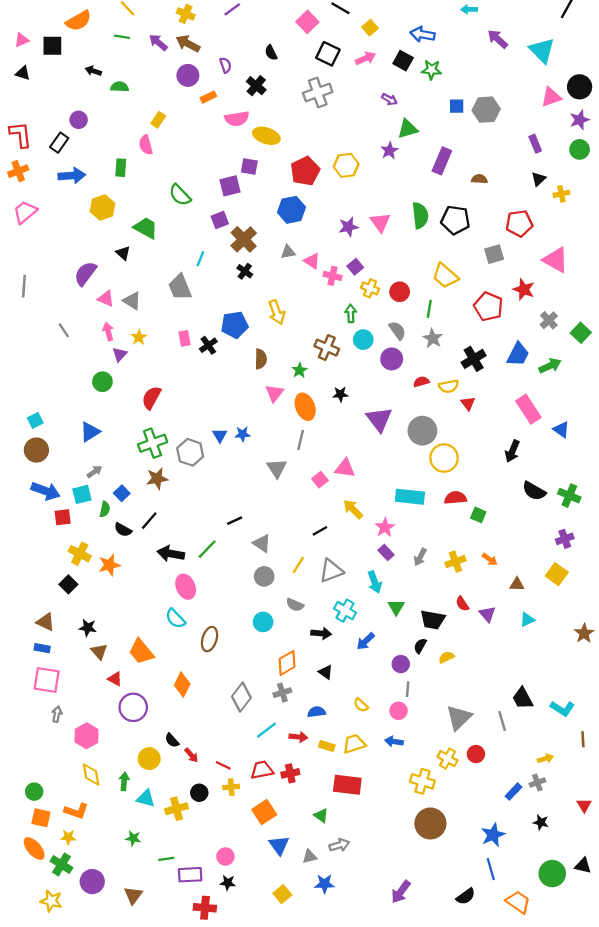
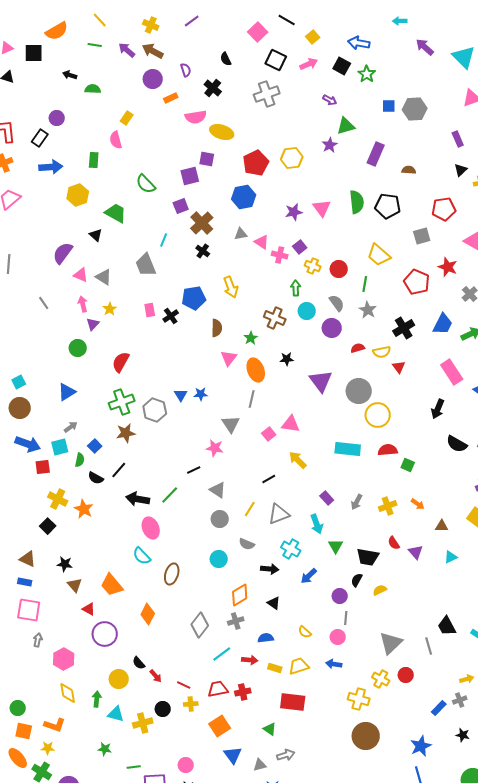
green star: (432, 70) -> (367, 74), turned 30
pink star: (385, 527) -> (215, 448), moved, turned -30
orange star: (109, 565) -> (84, 509), turned -30

